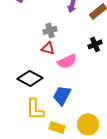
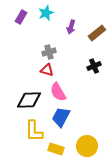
pink semicircle: (67, 61) -> (58, 92), moved, turned 84
black diamond: (30, 78) -> (29, 100), turned -30

